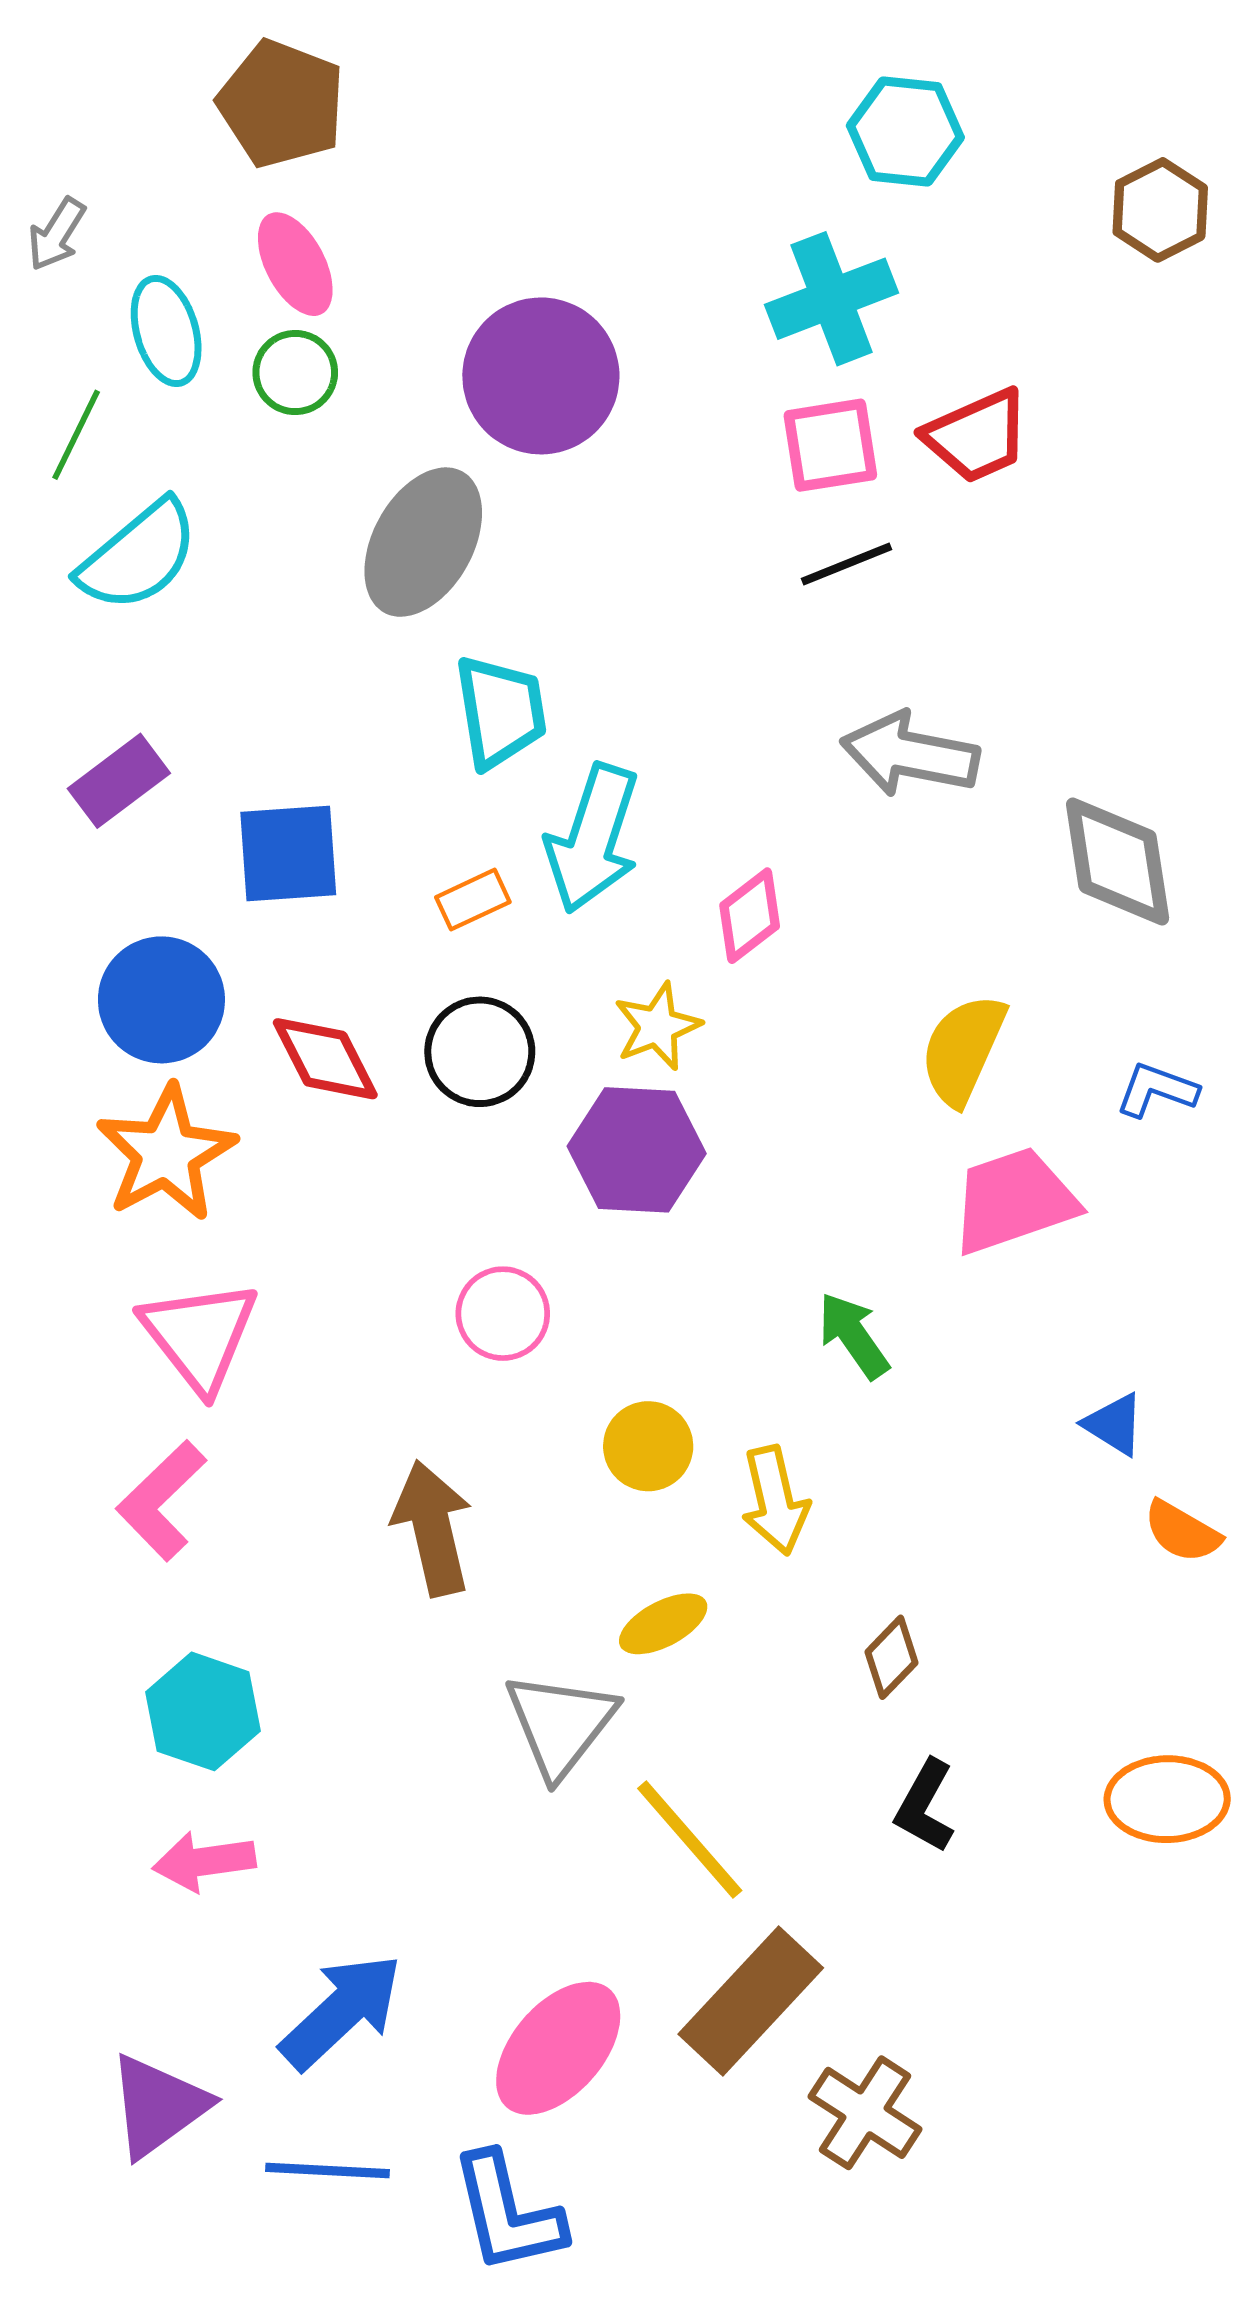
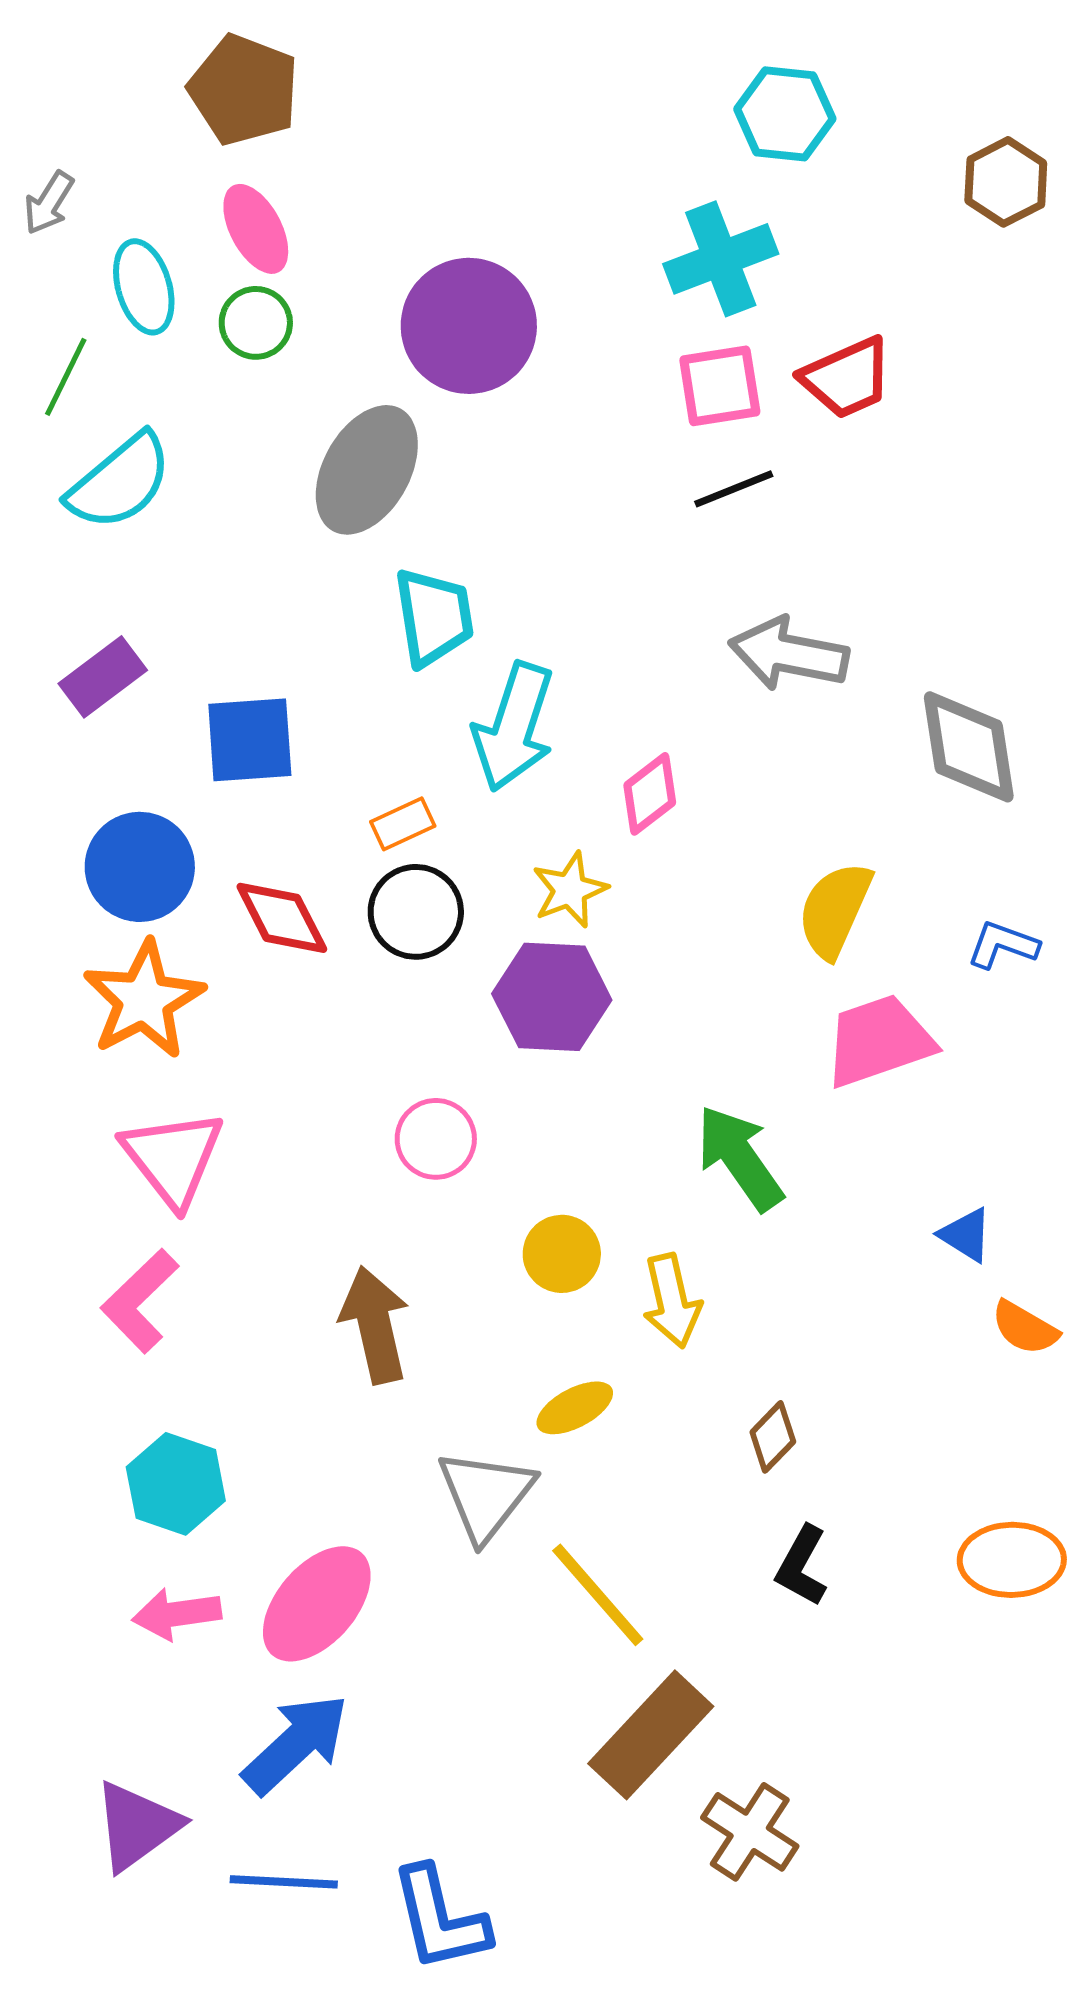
orange rectangle: (473, 900) -> (403, 824), moved
green arrow: (853, 1336) -> (740, 1158), size x1.4
pink ellipse: (558, 2048) -> (317, 1604), moved

